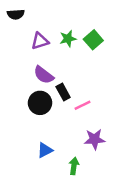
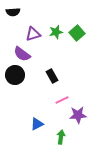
purple semicircle: (44, 75) -> (22, 54), moved
black circle: (40, 103) -> (15, 75), moved
pink line: (82, 105) -> (62, 100), moved

